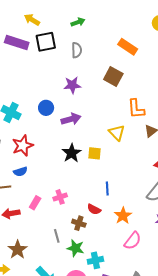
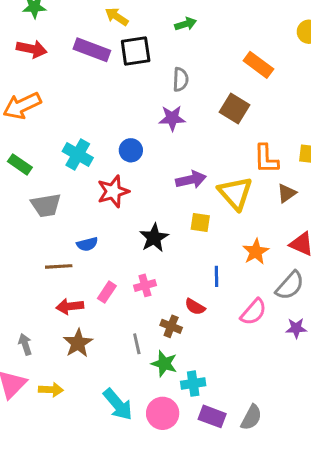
gray semicircle: (77, 50) -> (181, 79), moved
purple arrow: (71, 119) -> (191, 180), moved
yellow triangle: (117, 133) -> (235, 193), size x1.4
red star: (23, 146) -> (113, 191), moved
black star: (72, 153) -> (154, 238), moved
orange star: (123, 216) -> (256, 252), moved
pink semicircle: (133, 241) -> (253, 312), moved
brown star: (18, 250) -> (78, 343), moved

